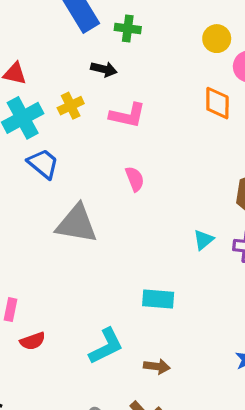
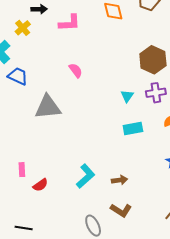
yellow cross: (71, 106) -> (23, 28), moved
pink L-shape: (128, 115) -> (69, 23), moved
cyan rectangle: (158, 299) -> (133, 129), moved

